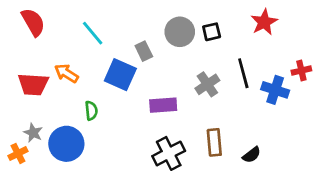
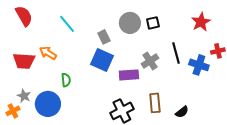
red star: (264, 22) -> (201, 22), moved
blue square: (120, 75) -> (102, 60), moved
purple rectangle: (163, 105) -> (129, 75), moved

